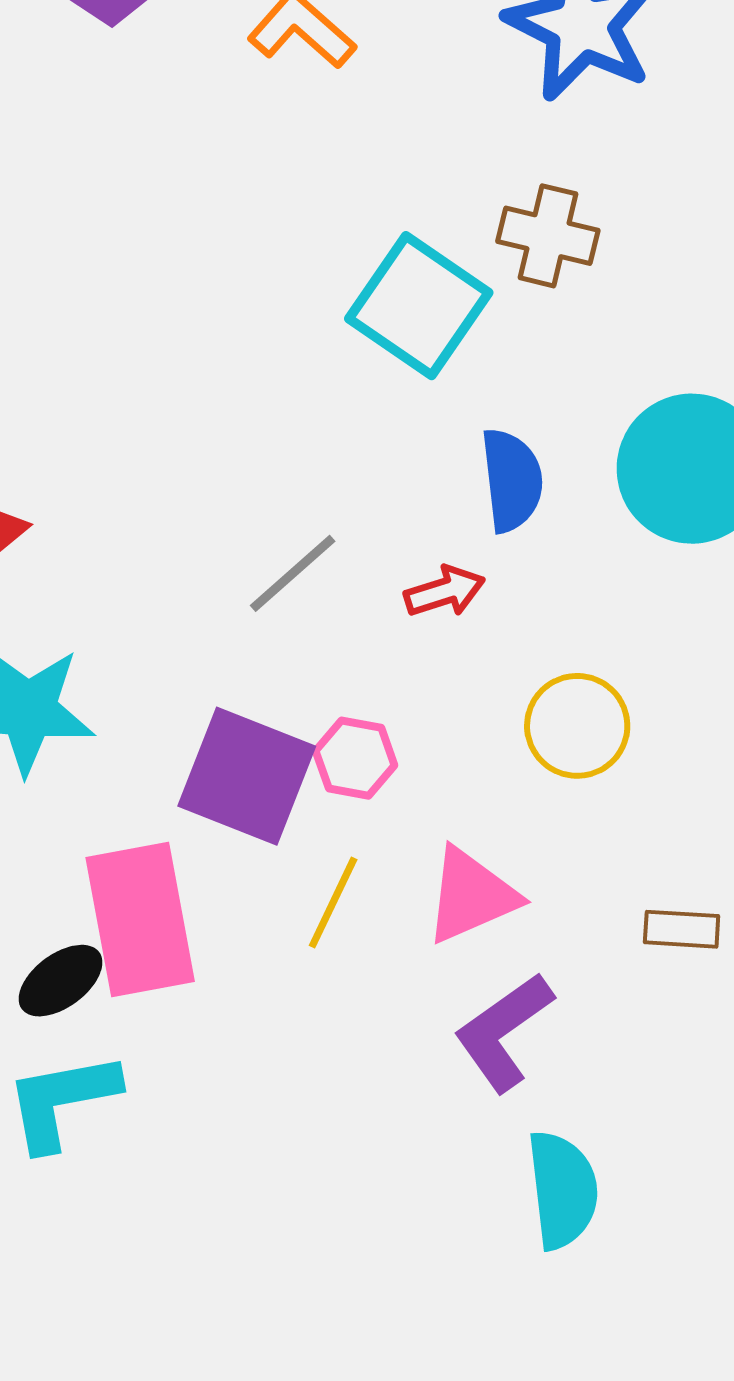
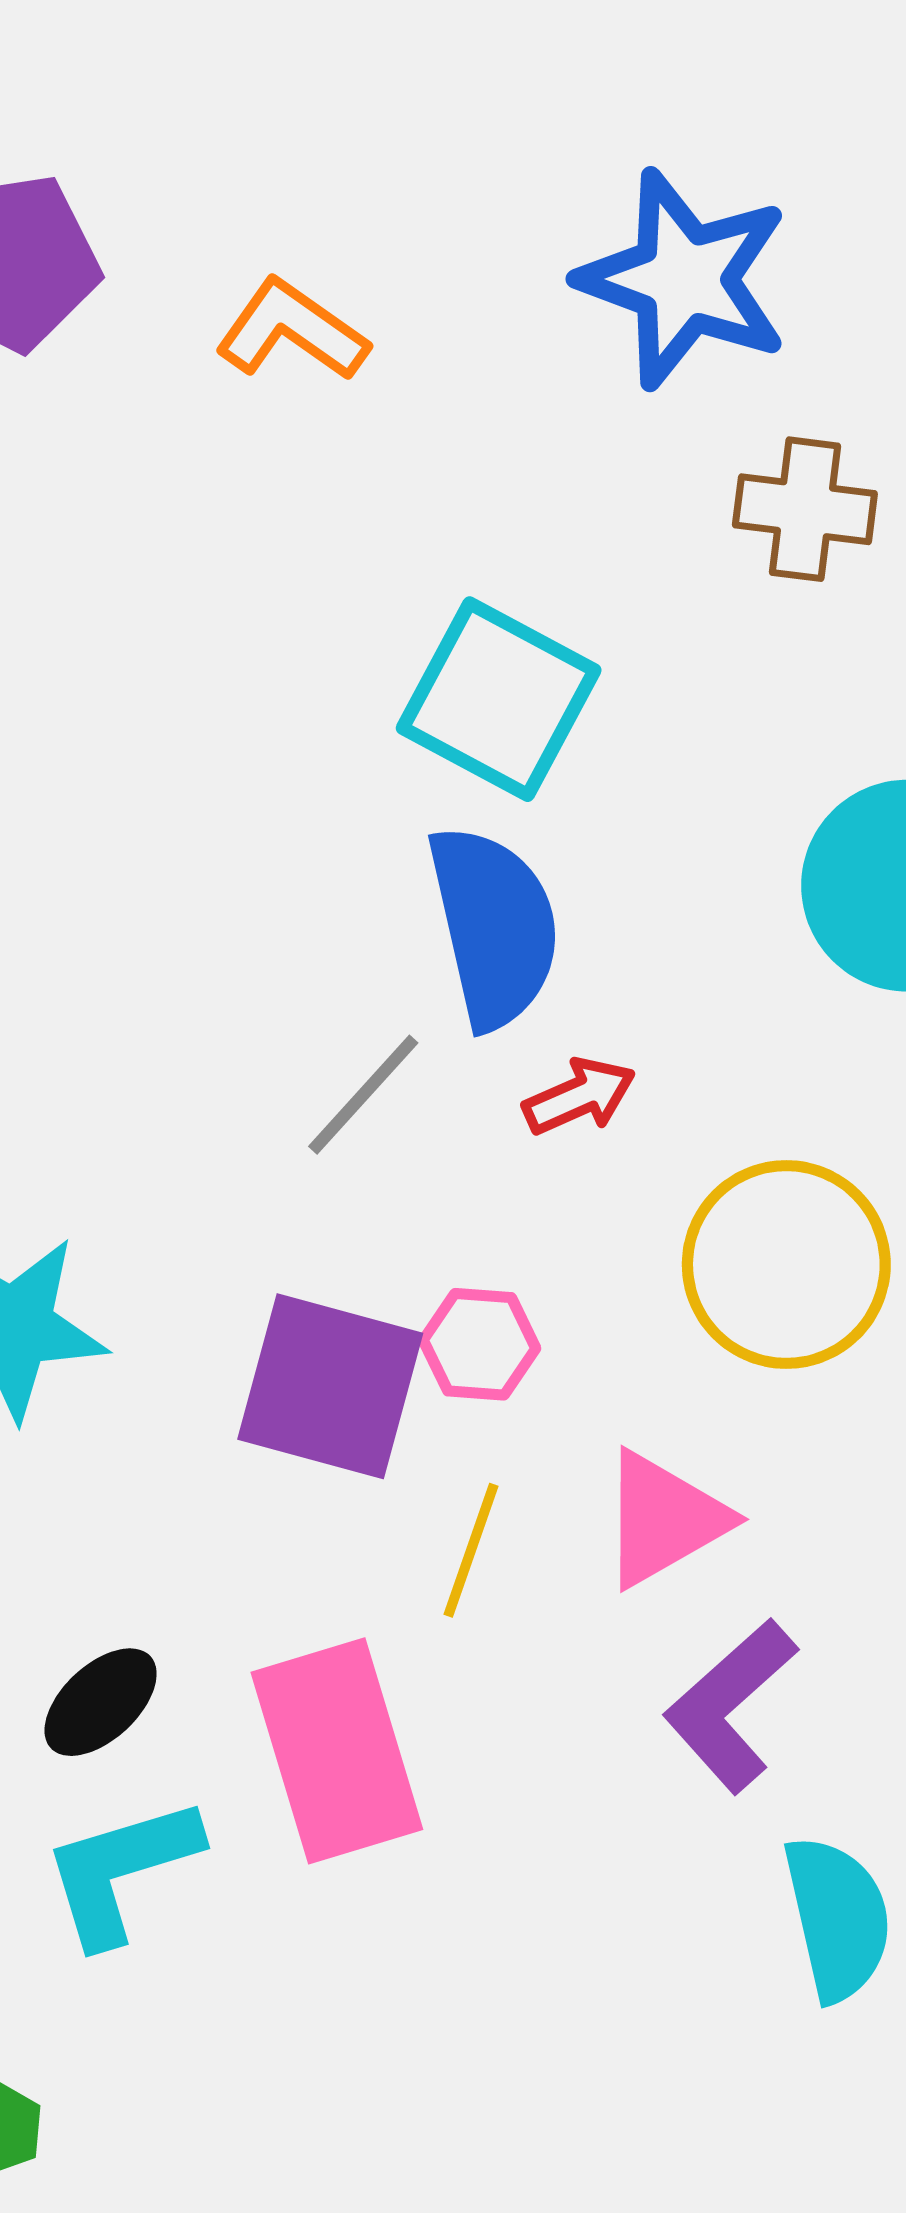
brown cross: (548, 236) -> (805, 509), moved
blue semicircle: (512, 480) -> (494, 926), moved, size x1.4
yellow circle: (577, 726) -> (786, 1265), size x1.4
pink rectangle: (140, 919) -> (337, 1751), moved

